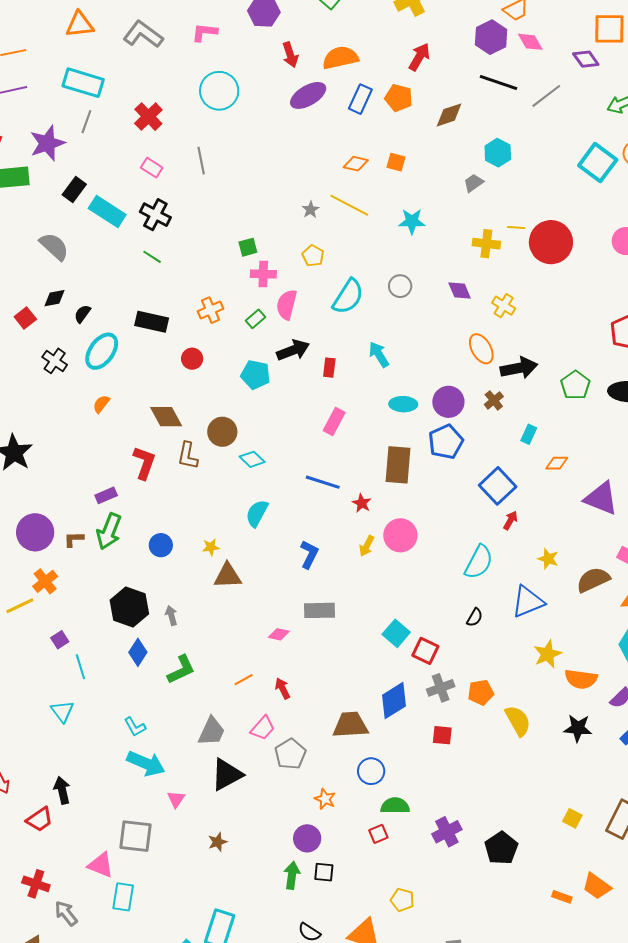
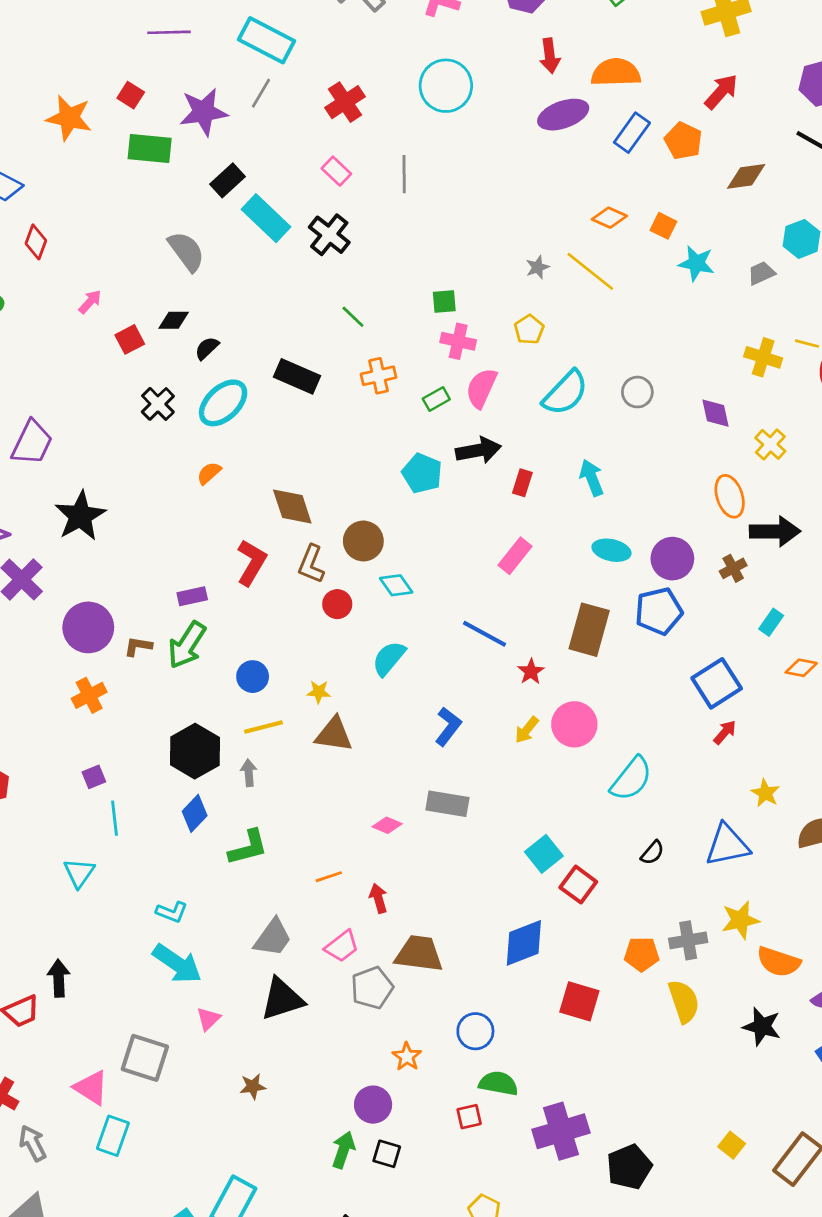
cyan star: (412, 221) -> (696, 263), moved
green line: (152, 257) -> (353, 317), moved
red circle: (192, 359) -> (337, 604), moved
cyan semicircle: (479, 562) -> (631, 779), moved
yellow line: (20, 606) -> (263, 727), moved
gray cross: (441, 688) -> (688, 940), moved
brown trapezoid: (350, 725) -> (419, 954), moved
cyan L-shape: (135, 727) -> (172, 912), turned -50
red square: (442, 735) -> (579, 1001), size x1.4
purple cross: (447, 832) -> (561, 1131), size x1.4

